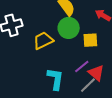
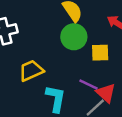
yellow trapezoid: (43, 40) -> (31, 71), moved
purple line: (82, 66) -> (88, 84), turned 63

